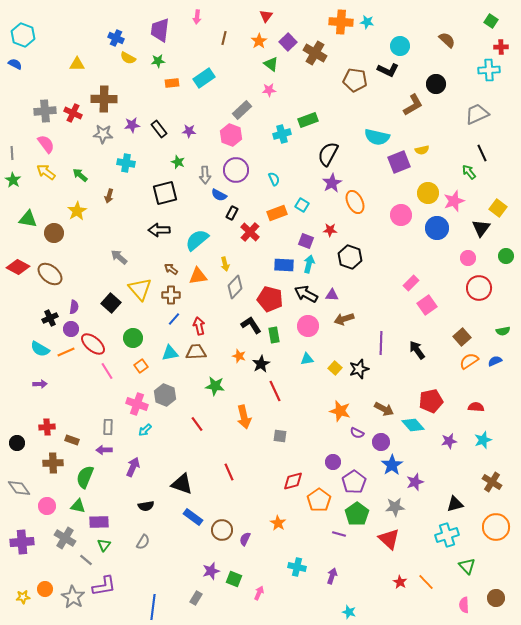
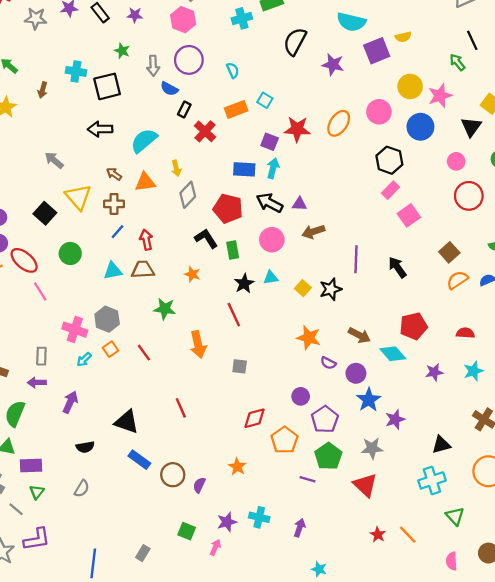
cyan cross: (126, 163) -> (76, 71), moved
purple star: (332, 183) -> (333, 65), moved, turned -30
orange ellipse: (355, 202) -> (339, 123), moved, turned 60
red star: (330, 230) -> (297, 129), size x1.6
black hexagon: (350, 257) -> (389, 160), moved
black star: (261, 364) -> (244, 283), moved
orange square: (141, 366) -> (111, 349), moved
purple star: (211, 571) -> (227, 522), moved

